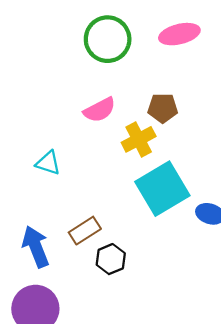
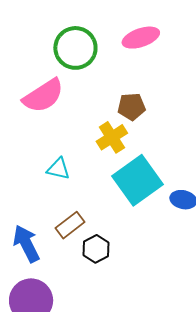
pink semicircle: (100, 110) -> (43, 96), moved, size x1.4
cyan triangle: (48, 163) -> (58, 169), moved

